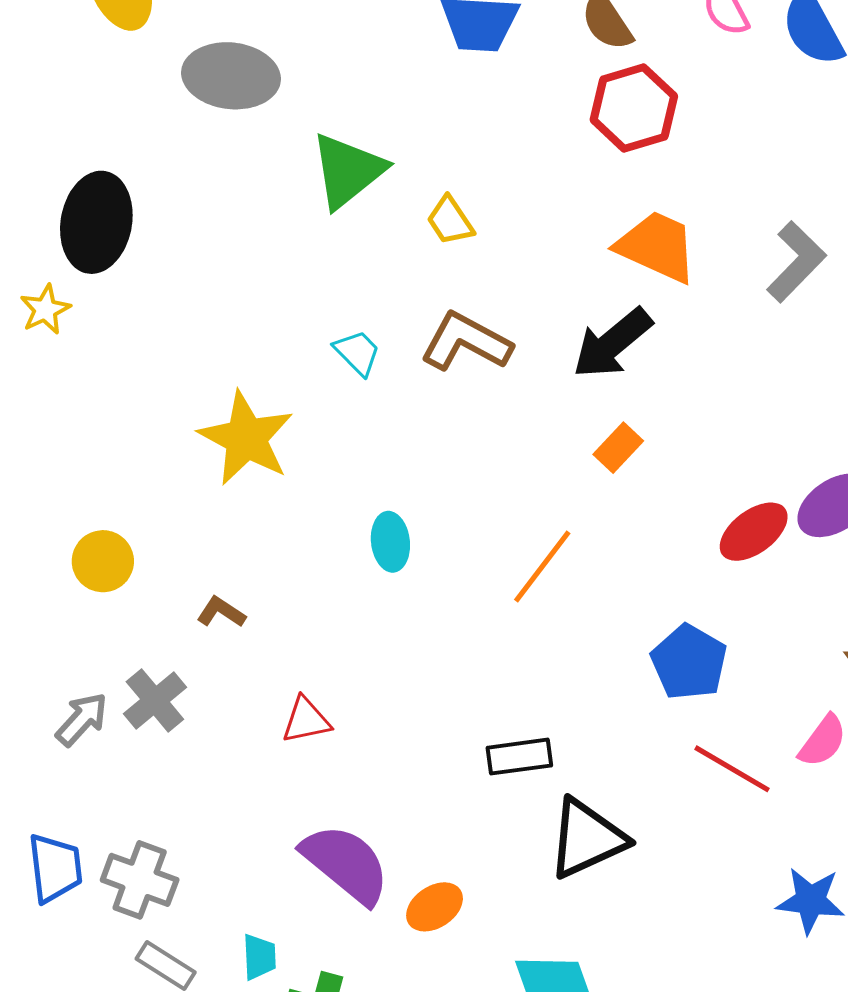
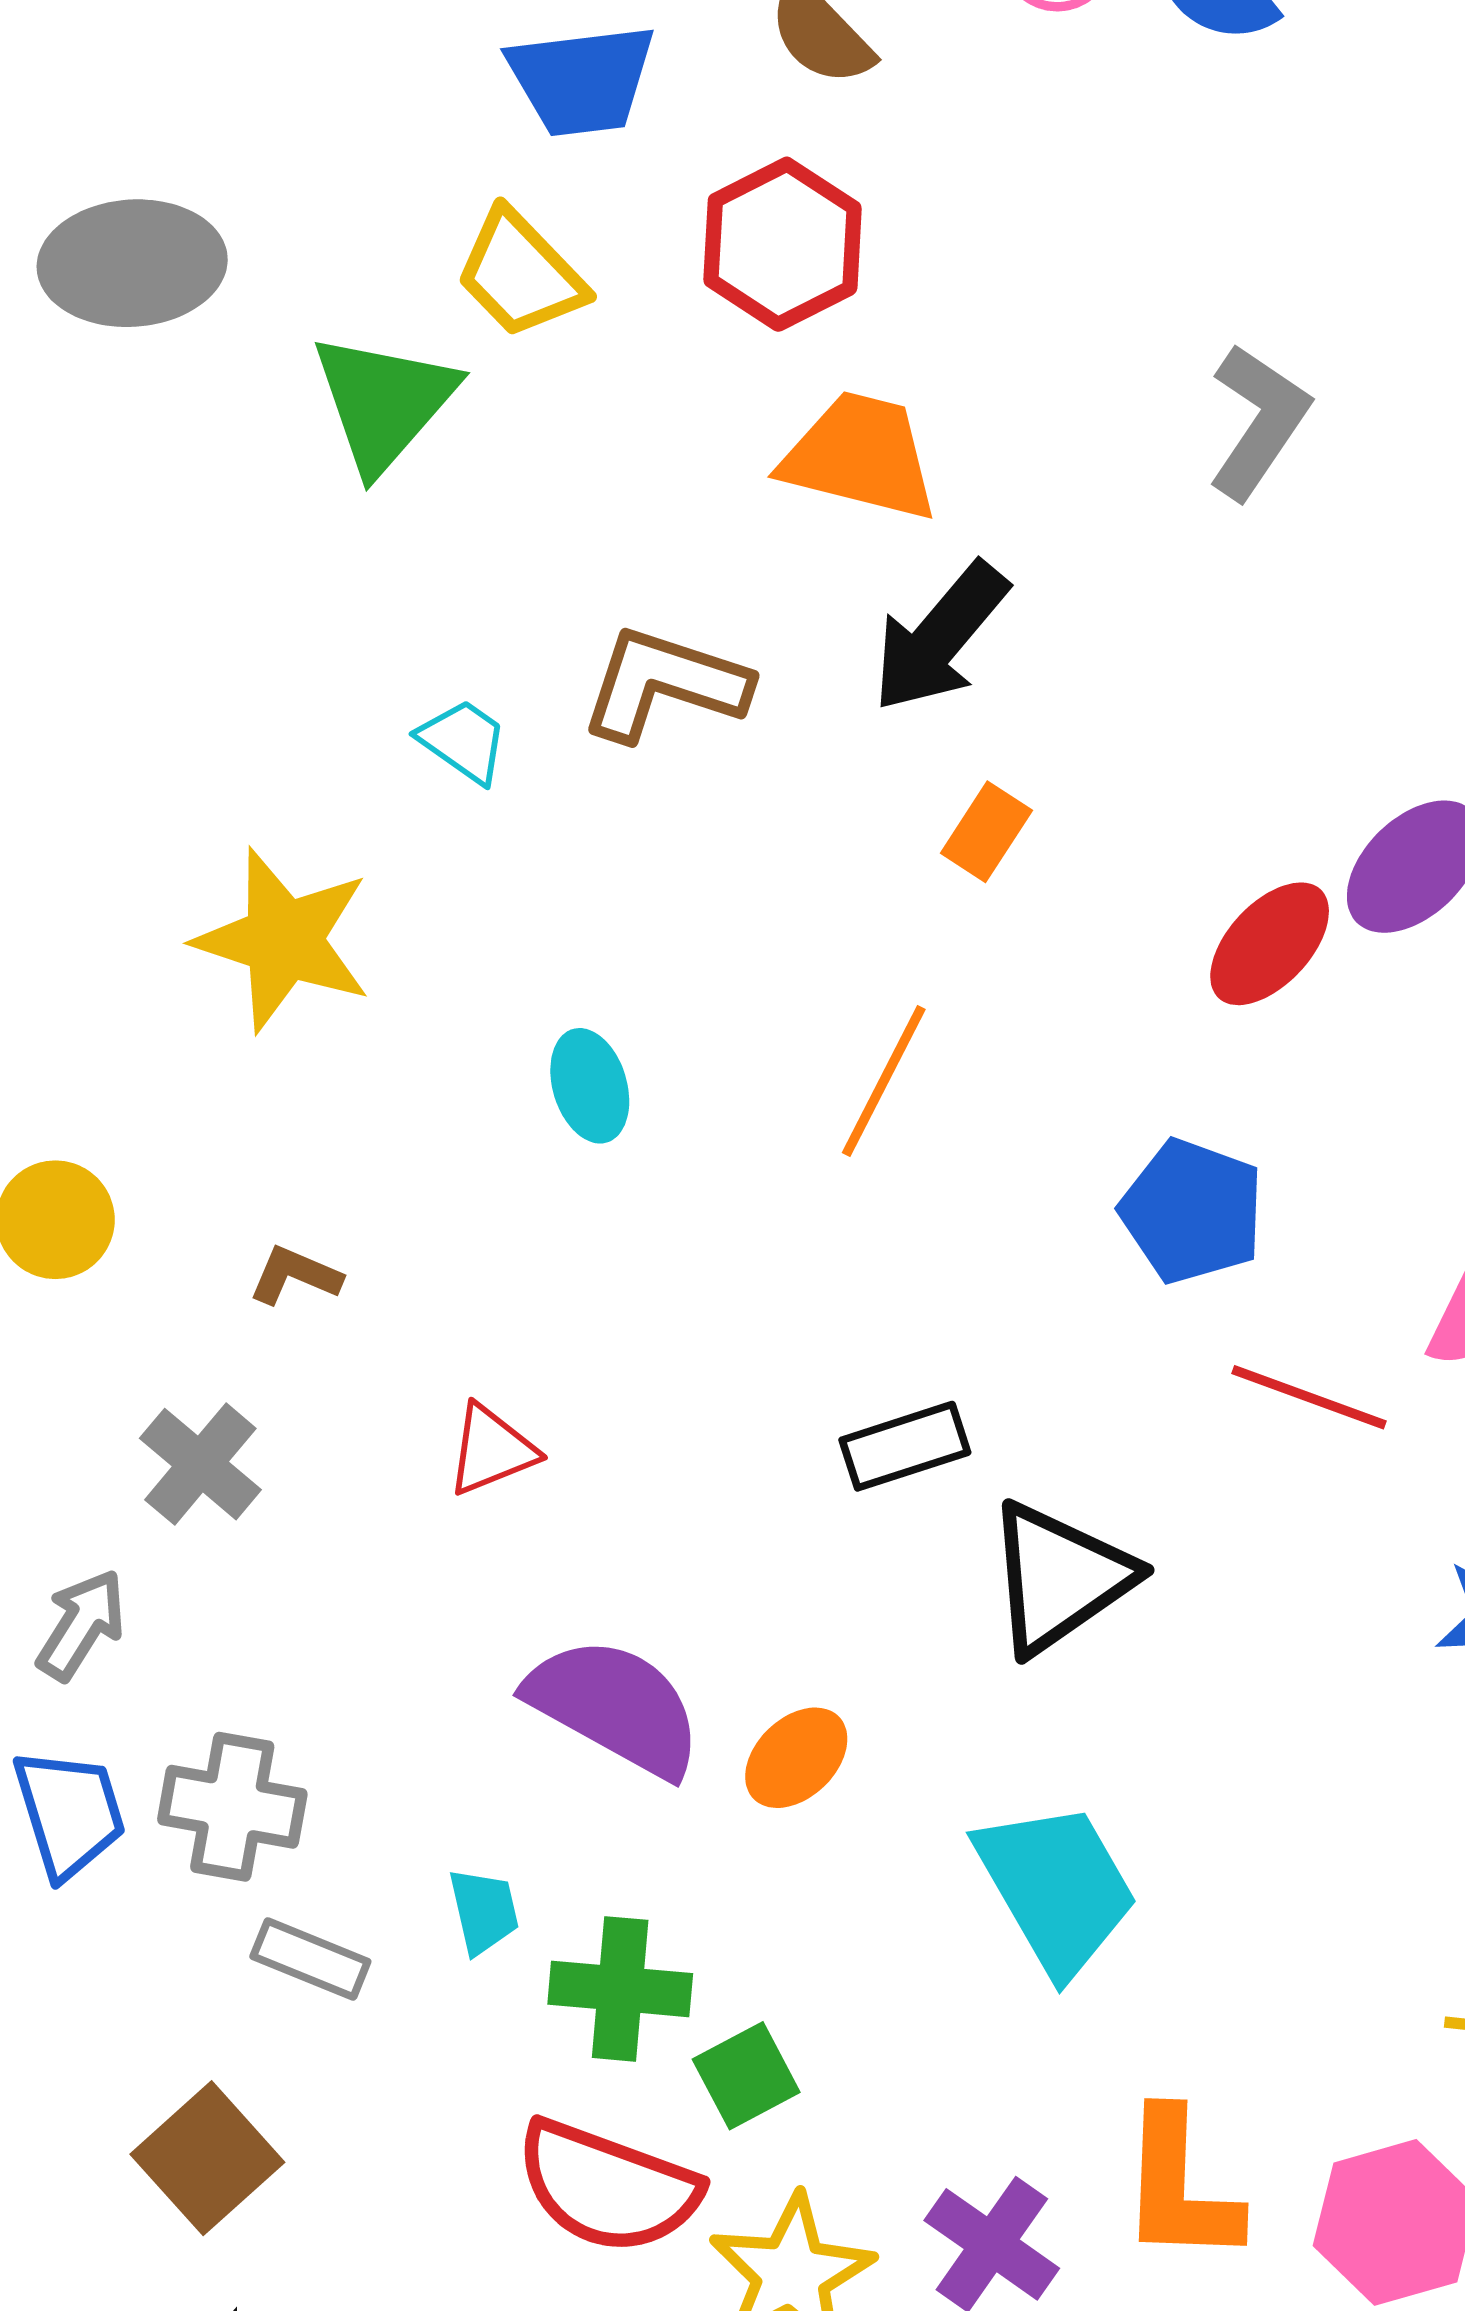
red hexagon: (634, 108) -> (783, 244), moved
yellow trapezoid: (450, 221) -> (520, 274), moved, size x1.4
orange trapezoid: (657, 247) -> (860, 456), moved
gray arrow: (82, 719) -> (81, 1625), moved

